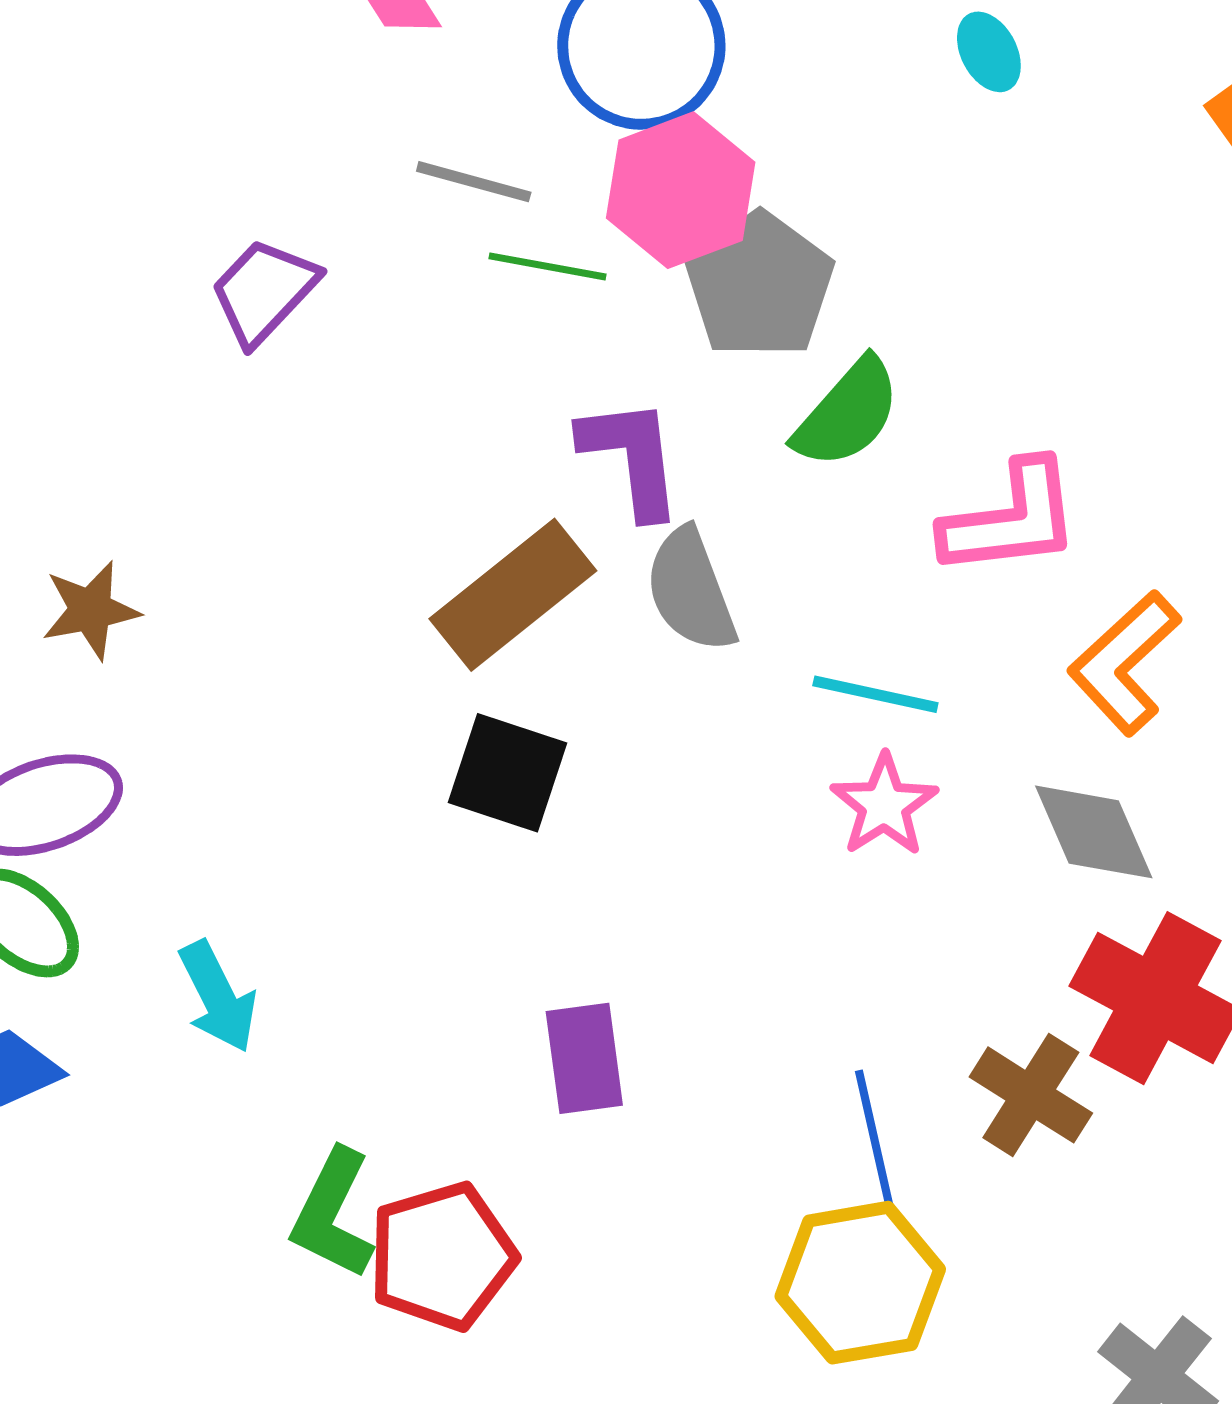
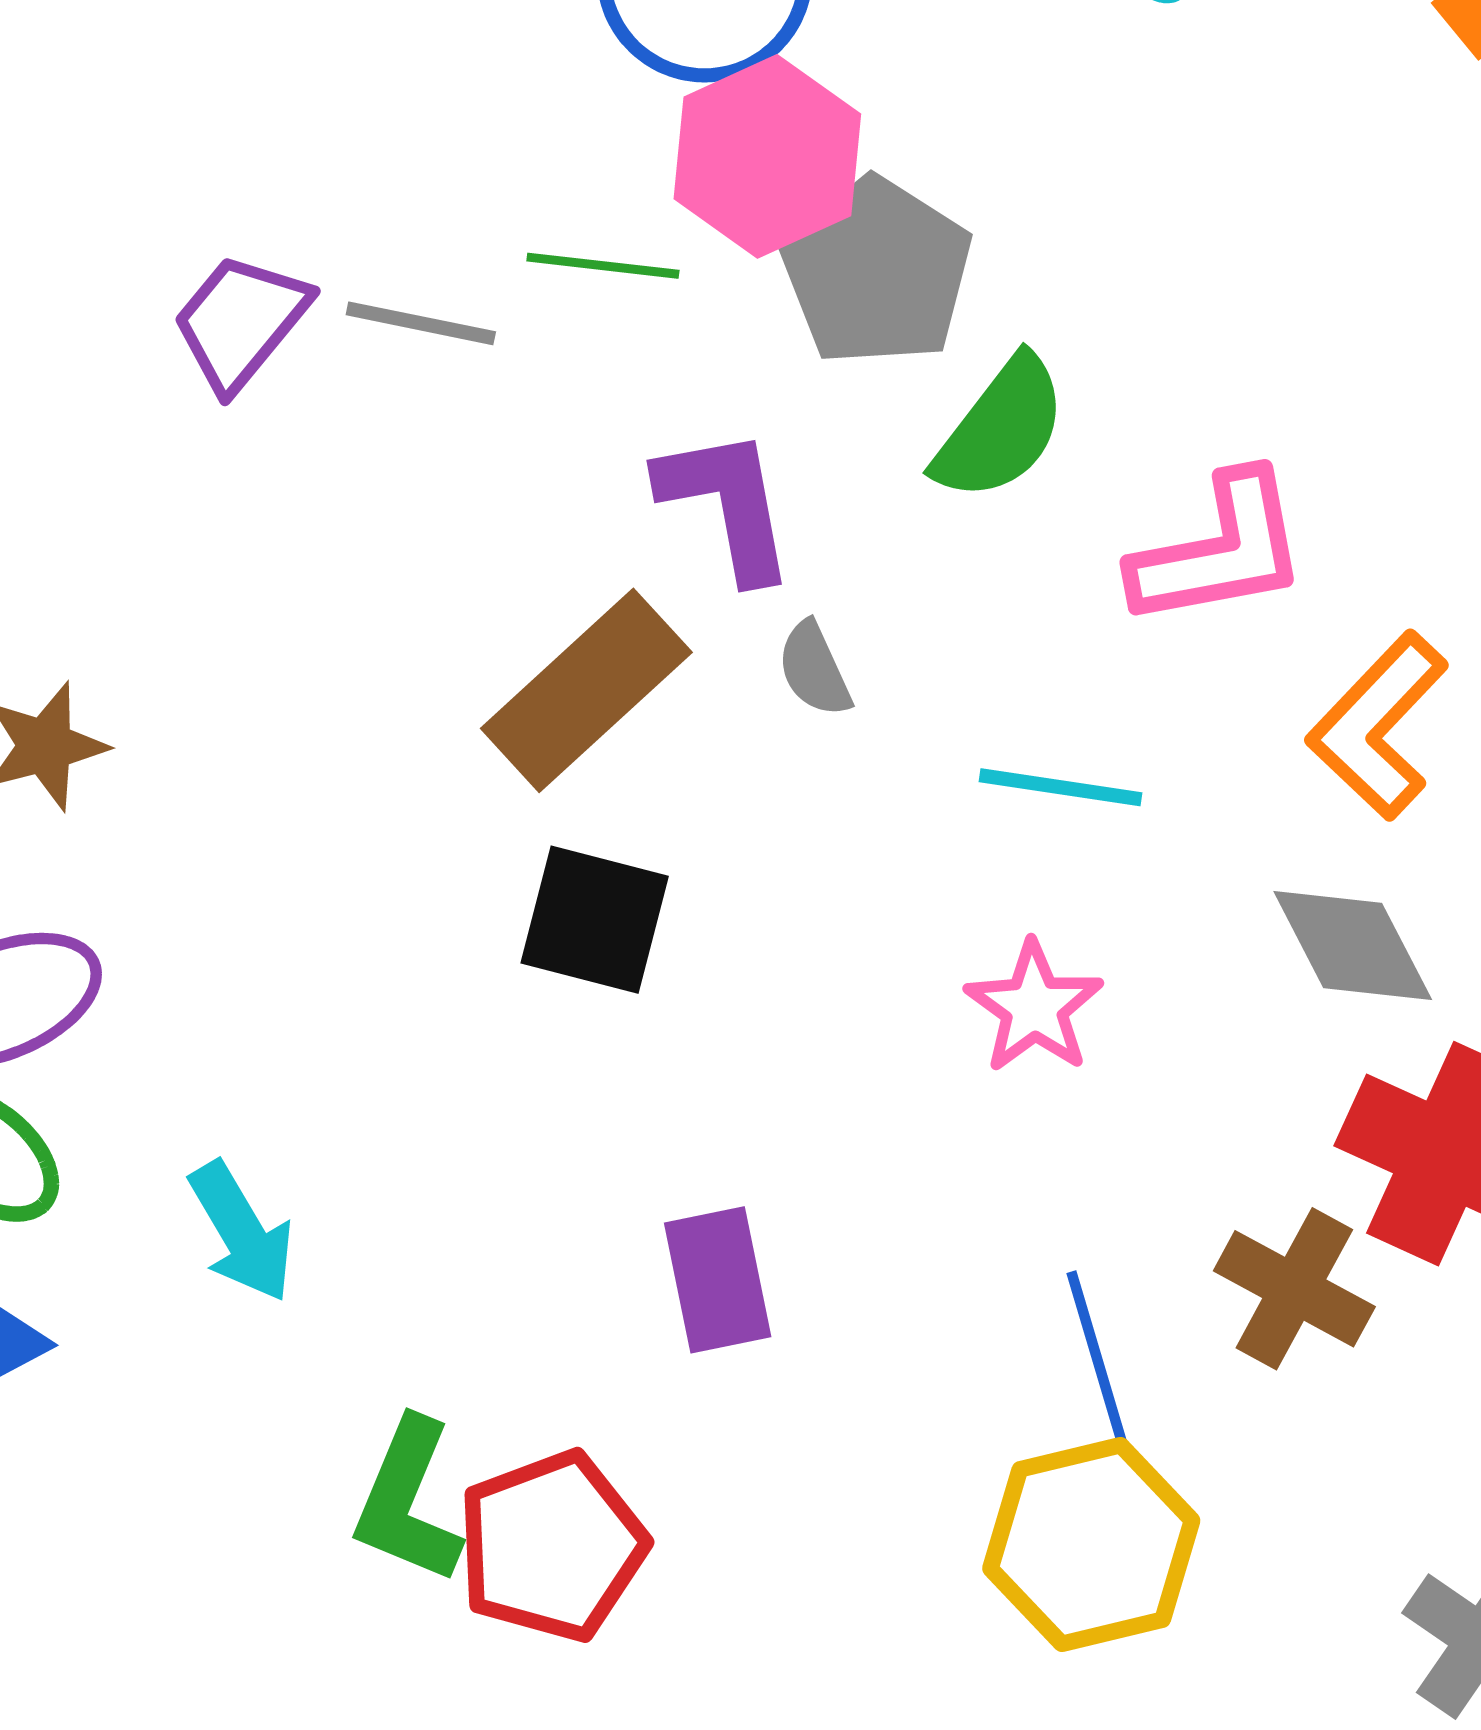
gray line: (474, 182) -> (421, 323), moved
gray semicircle: (691, 590) -> (814, 669), size x0.6
pink star: (884, 805) -> (1034, 1007), moved

